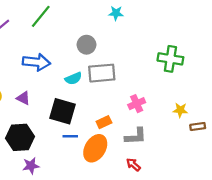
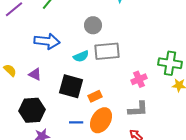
green cross: (170, 59) -> (170, 63), moved
orange rectangle: (104, 122) -> (95, 96), moved
blue line: (70, 136) -> (76, 122), moved

